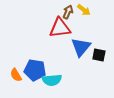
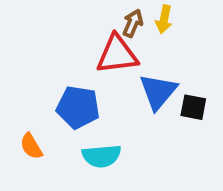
yellow arrow: (84, 10) -> (164, 19), turned 64
blue pentagon: (35, 70) -> (78, 107), moved

